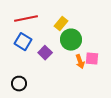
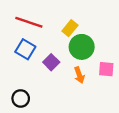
red line: (26, 19) -> (29, 22), turned 30
orange arrow: (80, 62) -> (79, 75), moved

